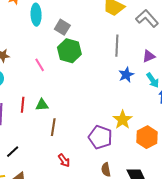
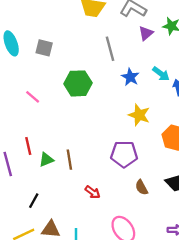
green hexagon: (69, 51) -> (78, 83), moved
purple triangle: (149, 56) -> (146, 33), moved
green triangle: (42, 105) -> (46, 160), moved
yellow star: (123, 120) -> (139, 115), moved

